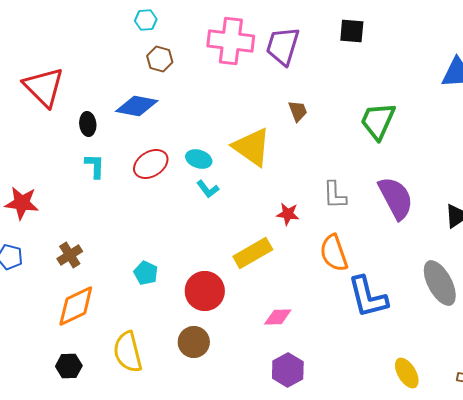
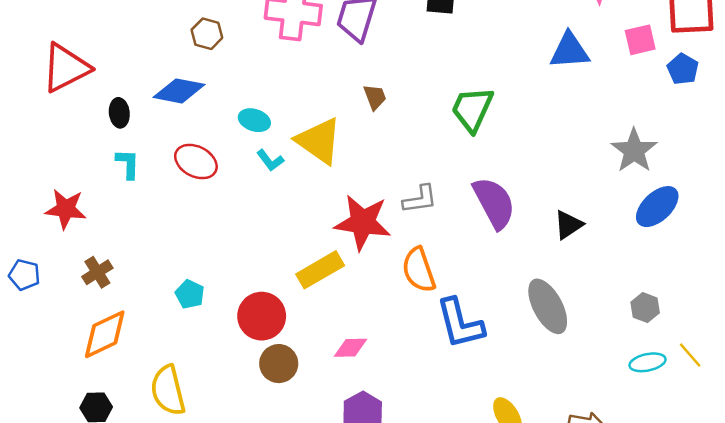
red triangle: (44, 87) -> (66, 68), turned 48
cyan ellipse: (199, 159) -> (254, 120), moved
red ellipse: (151, 164) -> (196, 162), turned 60
cyan L-shape: (208, 189) -> (270, 160), moved
gray L-shape: (335, 195) -> (420, 199), turned -96
red star: (22, 203) -> (66, 209), moved
red star: (288, 214) -> (363, 222), size x2.0
brown circle: (194, 342) -> (279, 364), moved

